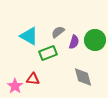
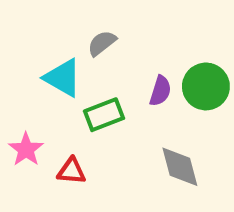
gray semicircle: (58, 32) -> (102, 43), moved
pink star: (15, 86) -> (26, 149), moved

